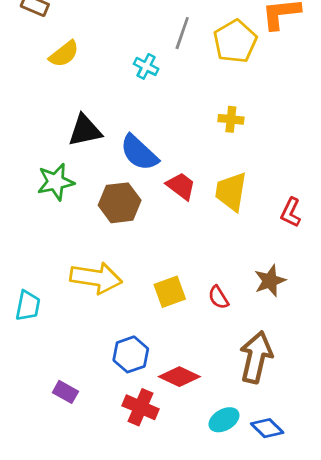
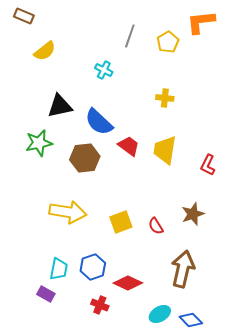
yellow pentagon: (235, 41) -> (168, 42), size x0.7
cyan cross: (146, 66) -> (104, 70), moved
cyan trapezoid: (28, 306) -> (59, 269), moved
red cross: (141, 407) -> (100, 305), size x0.7

